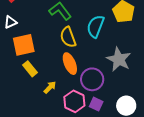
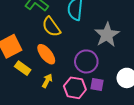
gray star: (119, 59) -> (107, 35), turned 30
orange ellipse: (70, 64) -> (46, 54), moved

